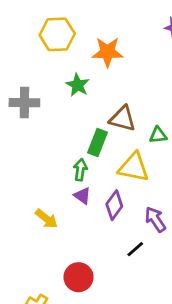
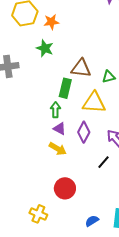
orange star: (108, 52) -> (51, 22), moved, size x0.7
yellow arrow: (46, 219) -> (58, 149), moved

